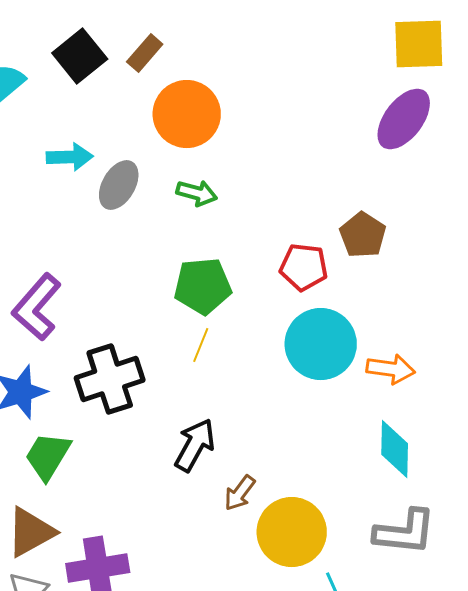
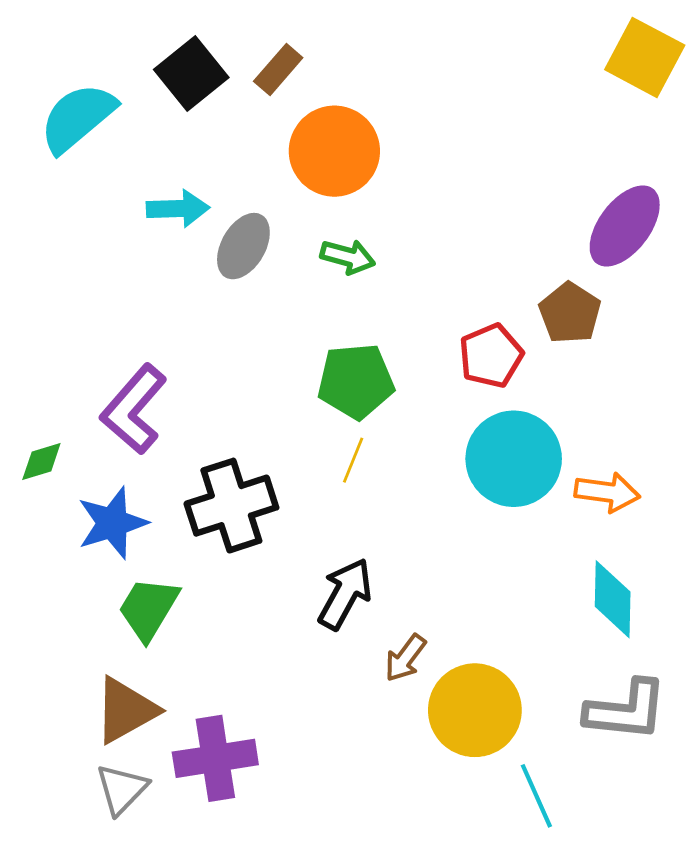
yellow square: (419, 44) -> (645, 57), turned 30
purple ellipse: (404, 119) -> (625, 226), moved
red pentagon: (304, 267) -> (491, 356), turned -30

